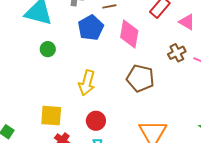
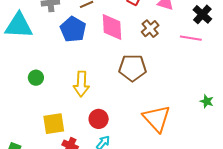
green circle: (48, 49) -> (36, 78), moved
brown cross: (177, 53) -> (150, 29), moved

